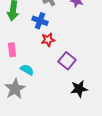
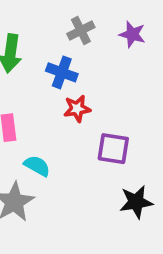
purple square: (67, 61) -> (113, 149), turned -30

